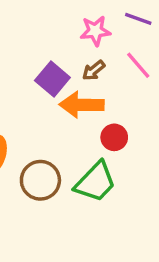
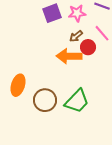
purple square: (52, 79) -> (52, 13), moved, turned 30
red circle: (114, 137) -> (88, 47), moved

